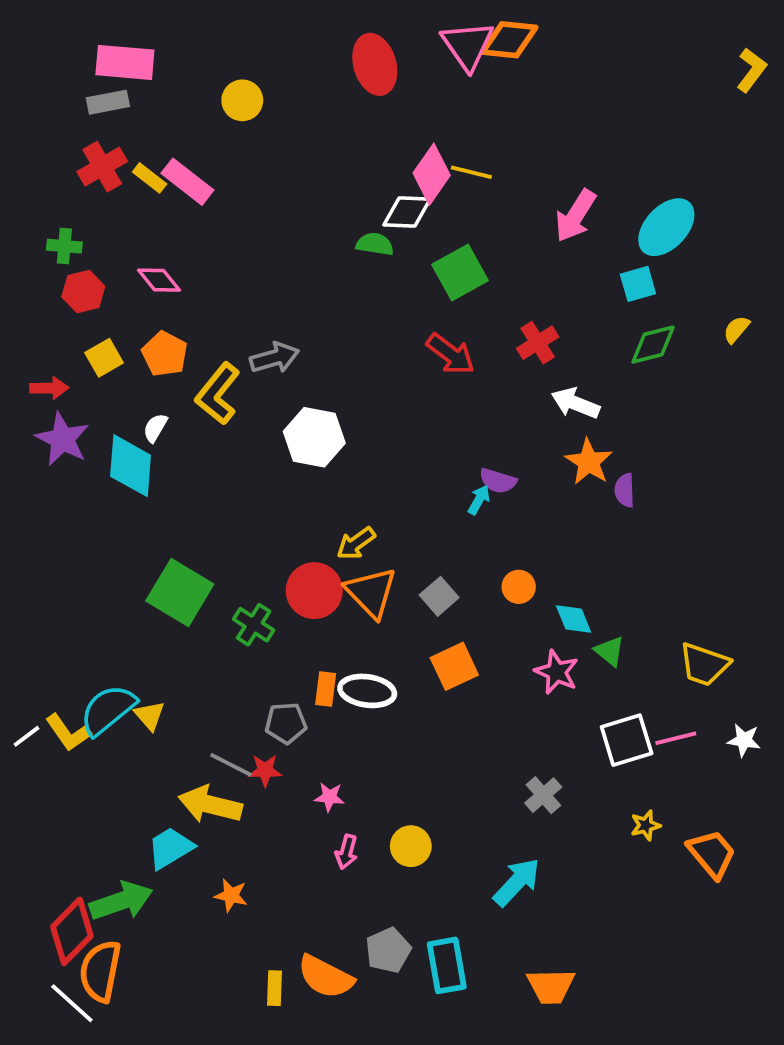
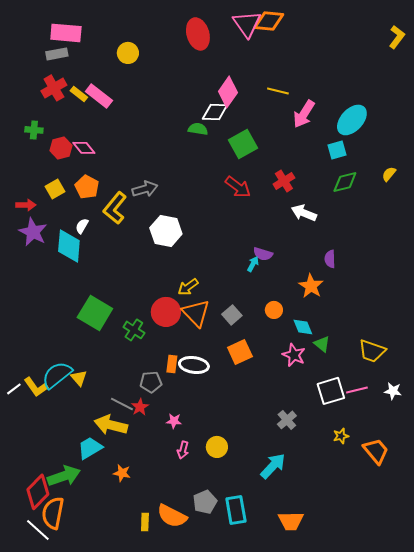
yellow line: (471, 172) -> (278, 91), moved
red hexagon: (83, 292) -> (61, 148), moved
orange star: (589, 462) -> (311, 286), moved
red star: (265, 770) -> (140, 407), turned -30

